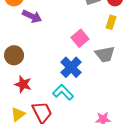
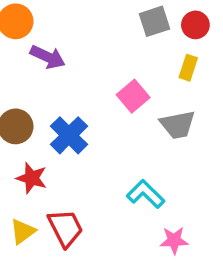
blue cross: (71, 67) -> (69, 135), moved
cyan L-shape: (63, 92) -> (146, 194), moved

